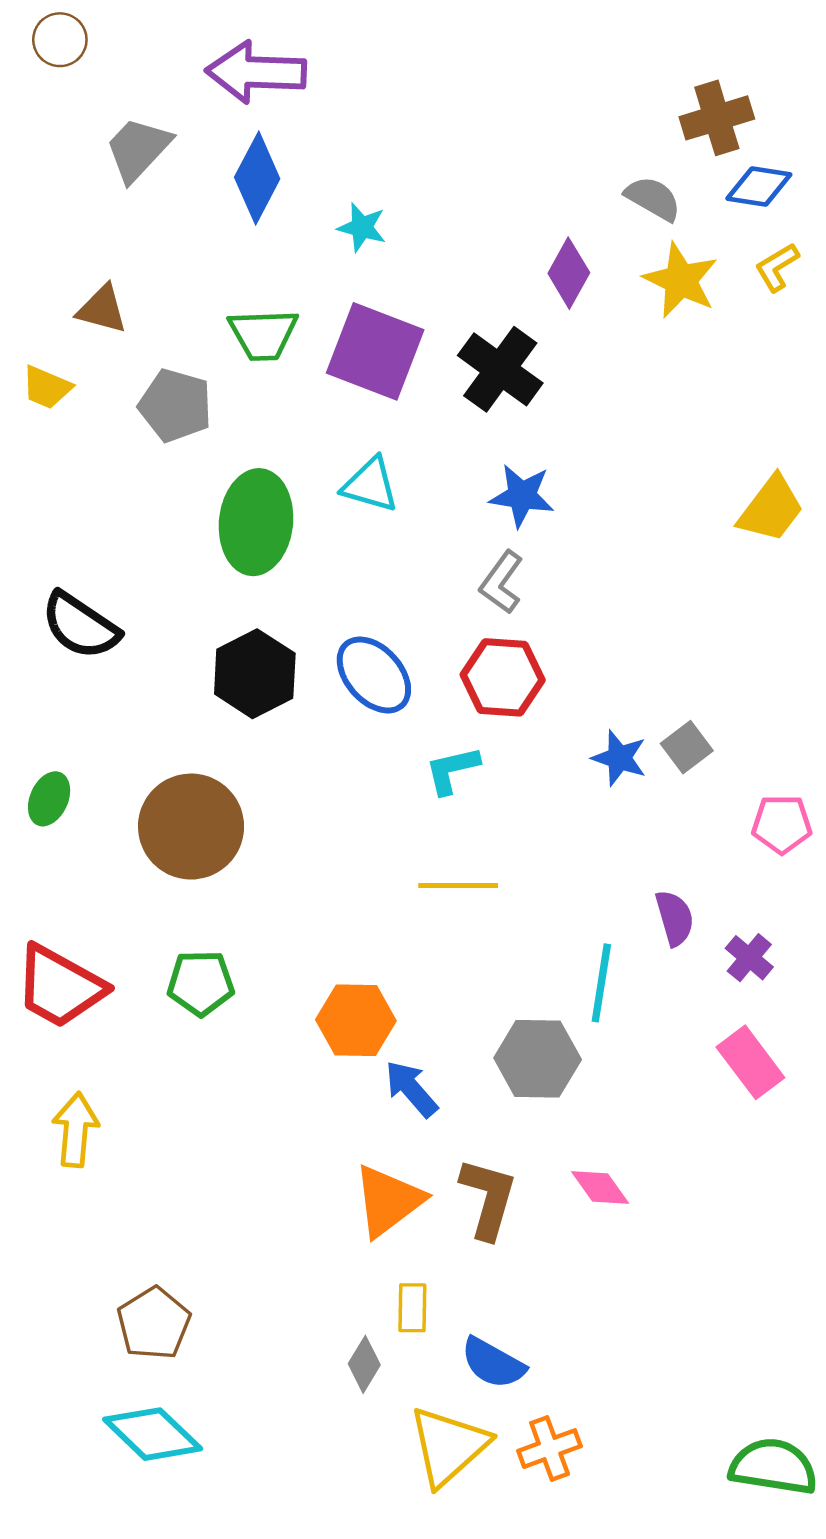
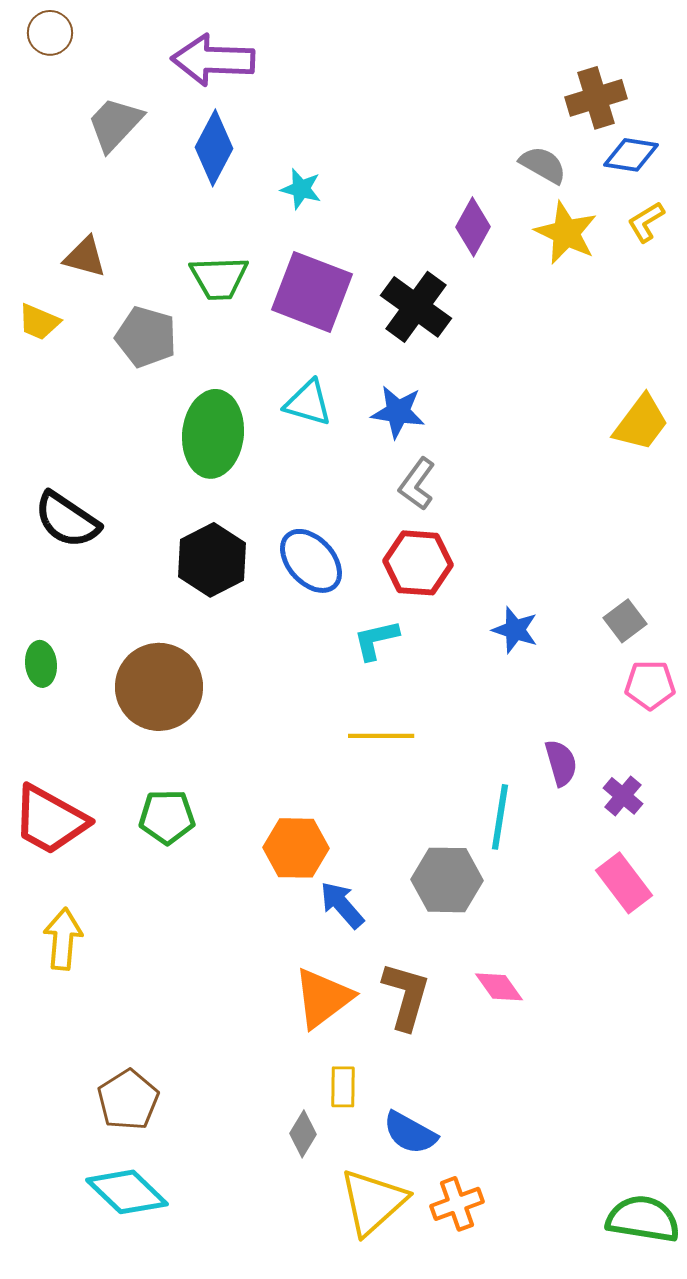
blue star: (522, 496) -> (398, 412), moved
gray square: (687, 747) -> (625, 621), moved
green ellipse: (49, 799) -> (41, 664), turned -30

